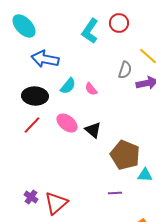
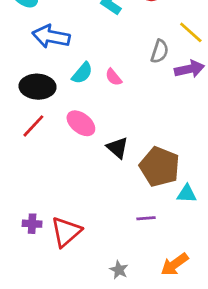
black triangle: (93, 130) -> (118, 148), moved
purple cross: (31, 197) -> (32, 224), turned -32

